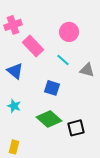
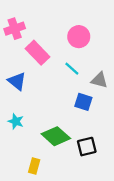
blue square: (52, 88) -> (83, 102), moved
yellow rectangle: (14, 147) -> (34, 166), moved

